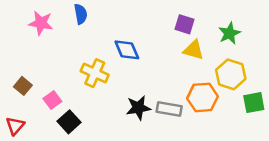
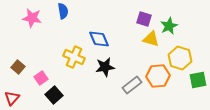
green star: (229, 33) -> (169, 26), moved
black star: (138, 108) -> (105, 67), moved
gray rectangle: (169, 109) -> (132, 85), turned -48

